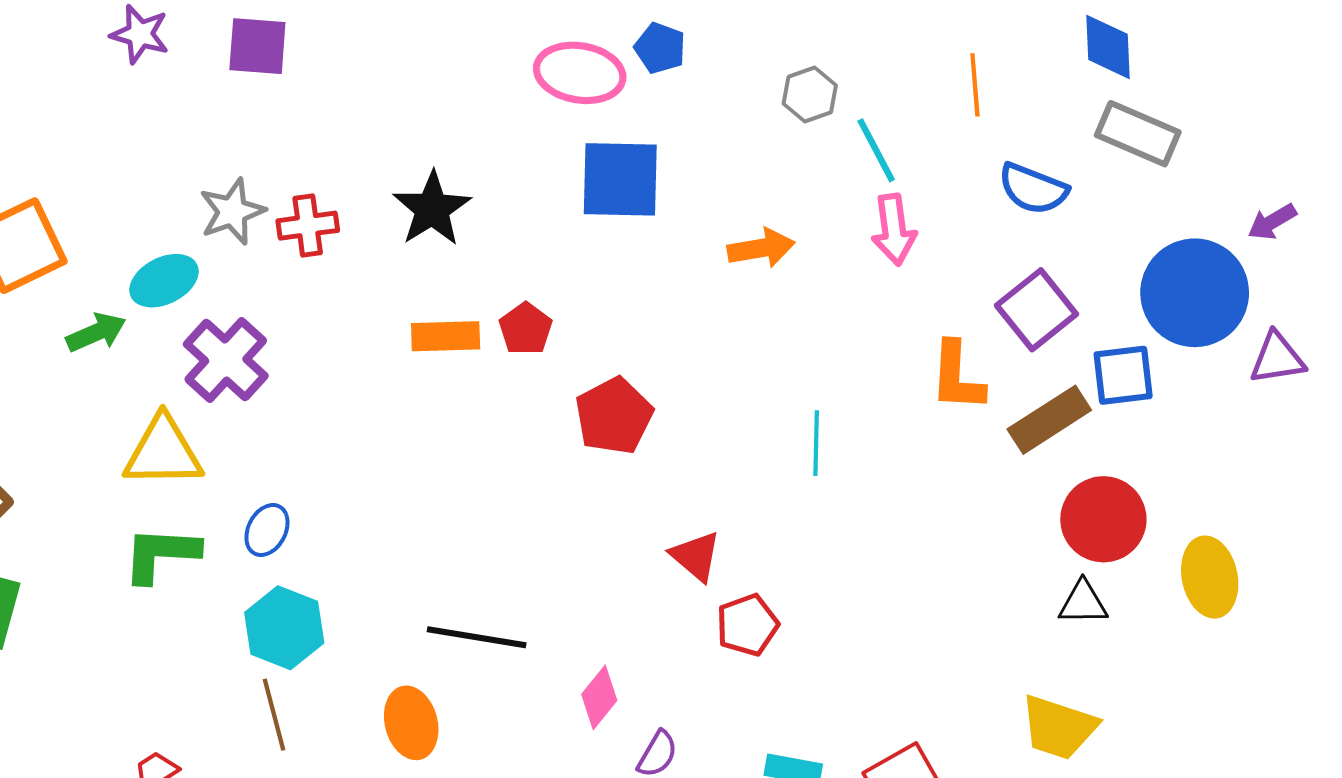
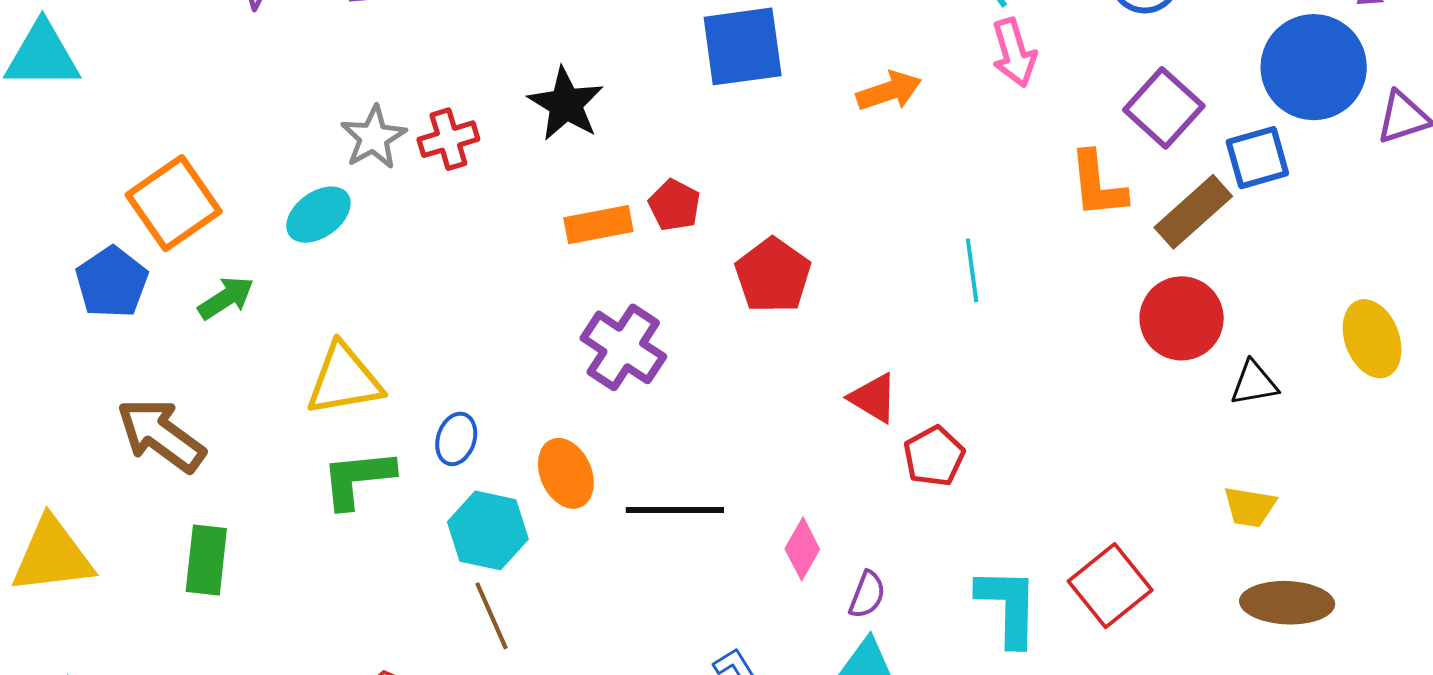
green arrow: (96, 332) -> (226, 298), moved
purple cross: (226, 360) -> (623, 347), moved
red circle: (1103, 519) -> (1182, 318), moved
orange ellipse: (411, 723) -> (566, 473), moved
yellow trapezoid: (1059, 727) -> (1250, 507), size x0.7

